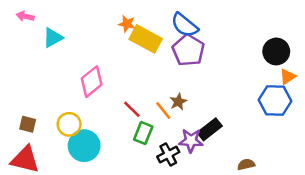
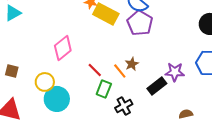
cyan triangle: (53, 38) -> (13, 13), moved
brown square: (28, 124) -> (12, 71), moved
purple star: (191, 141) -> (175, 72), moved

